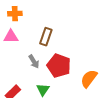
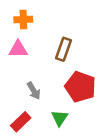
gray arrow: (34, 62) -> (34, 91), moved

